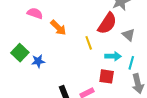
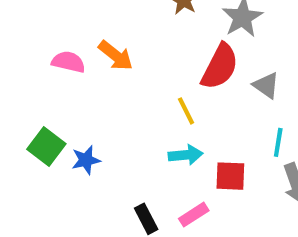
orange arrow: (58, 28) -> (116, 56), moved
cyan arrow: (113, 56) -> (186, 155), moved

